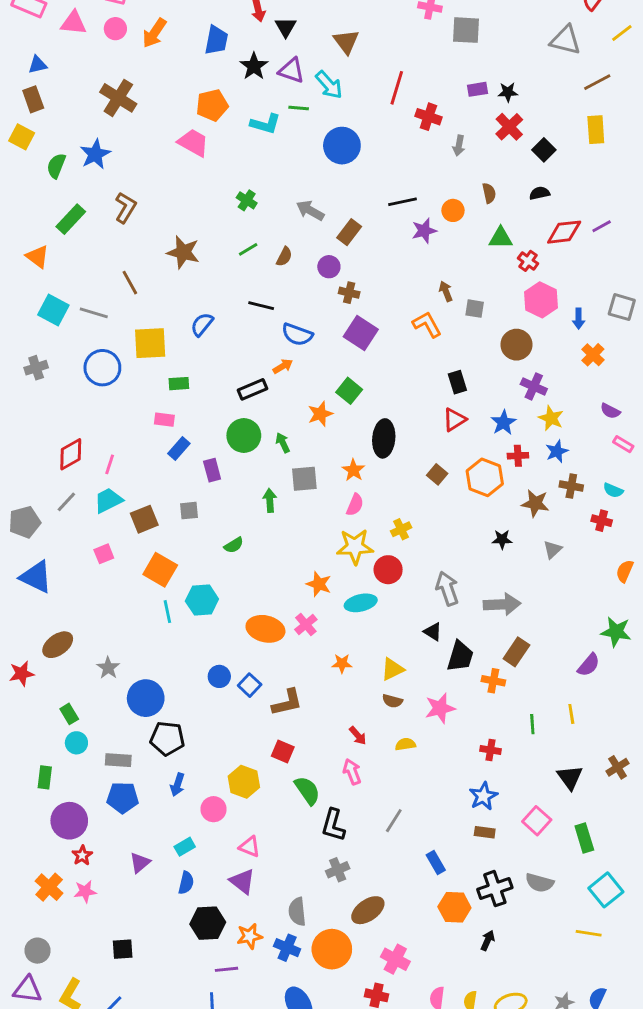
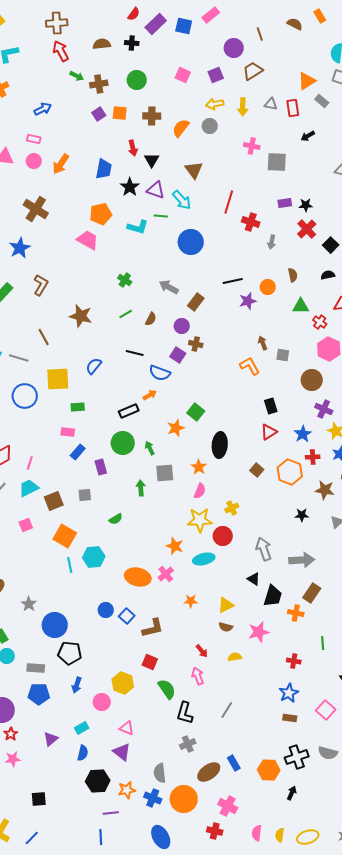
purple square: (361, 333) -> (178, 355), moved, size x0.7
blue rectangle: (436, 863) -> (234, 763), moved

